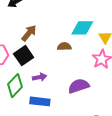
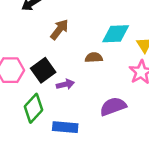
brown arrow: (29, 33) -> (59, 29), moved
purple arrow: (40, 77) -> (65, 84), moved

